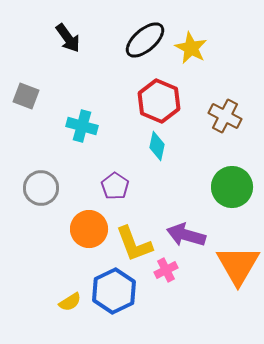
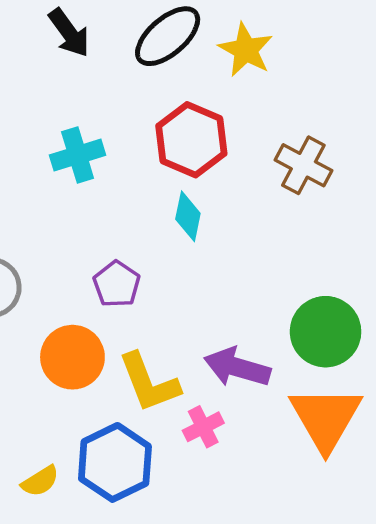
black arrow: (68, 38) -> (69, 33), moved
cyan cross: (82, 126) -> (78, 155), moved, turned -32
green circle: (232, 187) -> (326, 332), moved

